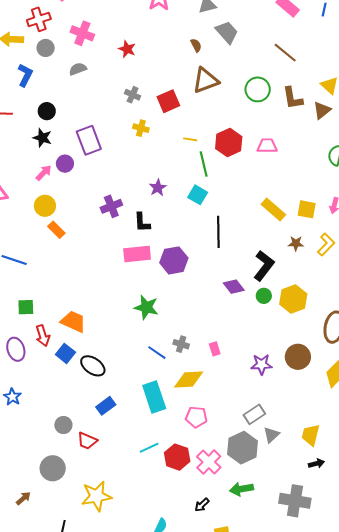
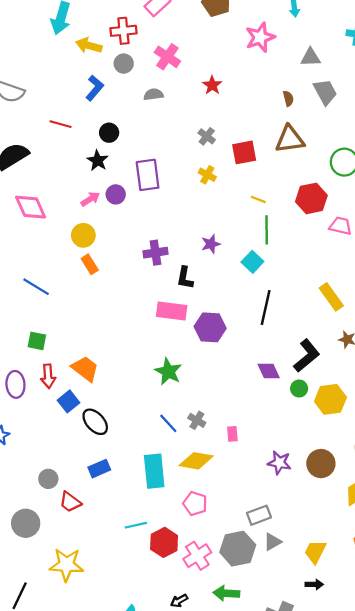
red hexagon: (229, 143) -> (311, 198), moved

